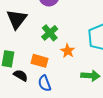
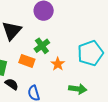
orange rectangle: (40, 61) -> (27, 61), moved

